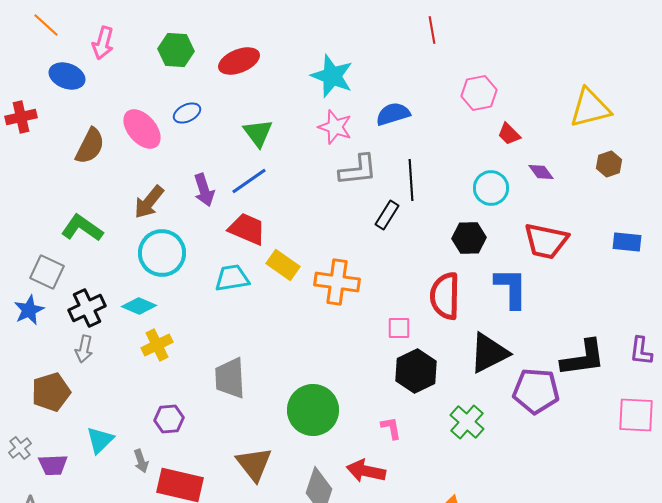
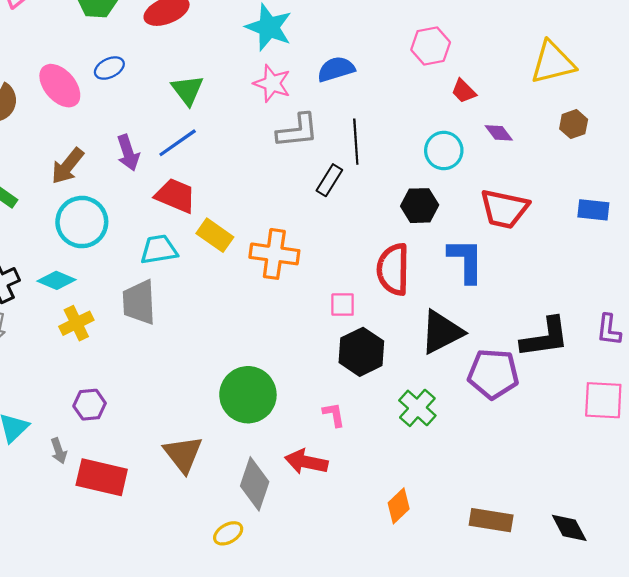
gray trapezoid: (230, 378) -> (139, 302), moved

